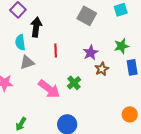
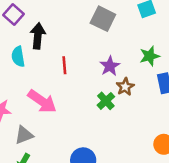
gray triangle: (27, 62) -> (24, 135), moved
green cross: (74, 83) -> (106, 101), moved
pink arrow: (49, 89) -> (42, 101), moved

